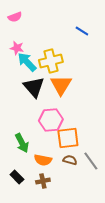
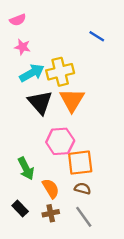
pink star: (17, 48) -> (22, 47), moved
cyan arrow: (27, 62) -> (32, 73), turned 105
orange semicircle: (43, 160) -> (51, 188), turned -132
gray line: (91, 161) -> (84, 217), moved

